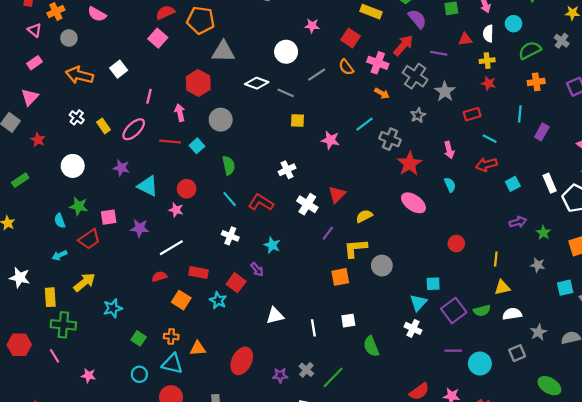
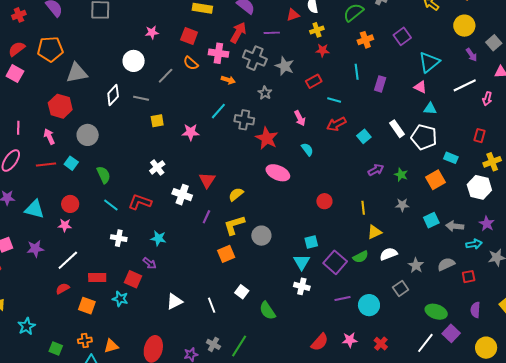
white diamond: (257, 83) -> (113, 95), turned -55
white square: (348, 321) -> (242, 292), turned -32

